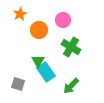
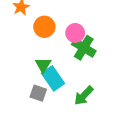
pink circle: (63, 20) -> (75, 33), moved
gray square: (18, 84) -> (38, 93), moved

